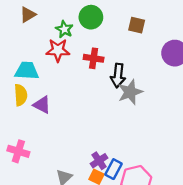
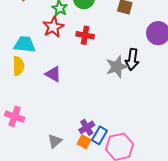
red star: (58, 50) -> (53, 27), turned -30
black arrow: (118, 76) -> (132, 59), moved
purple triangle: (42, 105) -> (53, 74), moved

